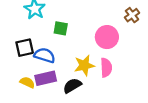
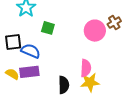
pink circle: (107, 37) -> (95, 31), moved
yellow star: (84, 65) -> (90, 82), moved
black semicircle: (72, 86) -> (64, 85), moved, turned 114

